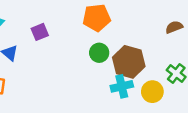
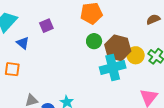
cyan cross: (122, 86) -> (113, 68), size x1.4
yellow circle: (152, 92) -> (136, 55), moved

